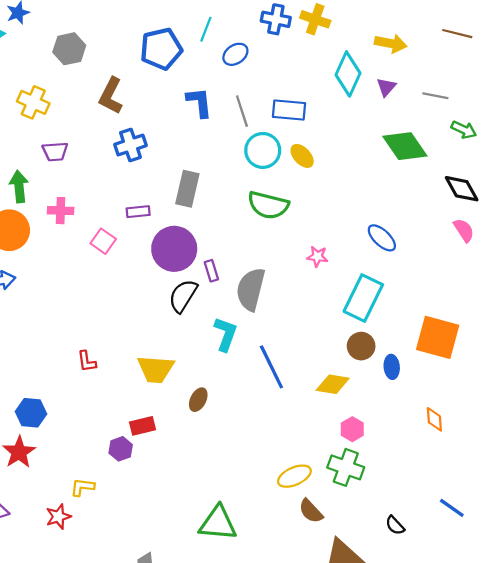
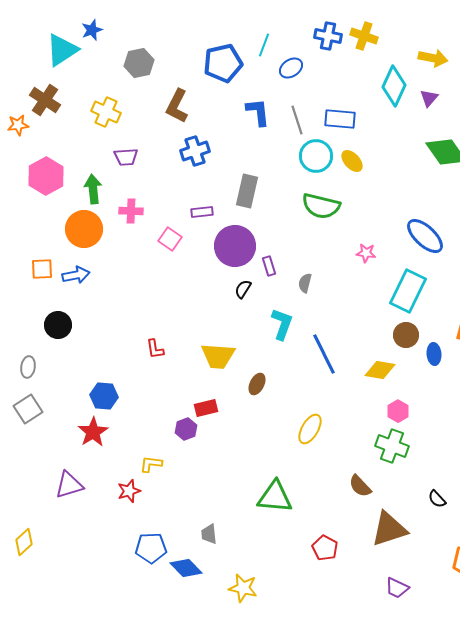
blue ellipse: (382, 238) -> (425, 236), size x1.4
gray semicircle: (251, 289) -> (305, 283), size x0.5
black semicircle: (183, 296) -> (243, 289), size x0.6
yellow ellipse: (294, 476) -> (310, 429), moved, turned -36

